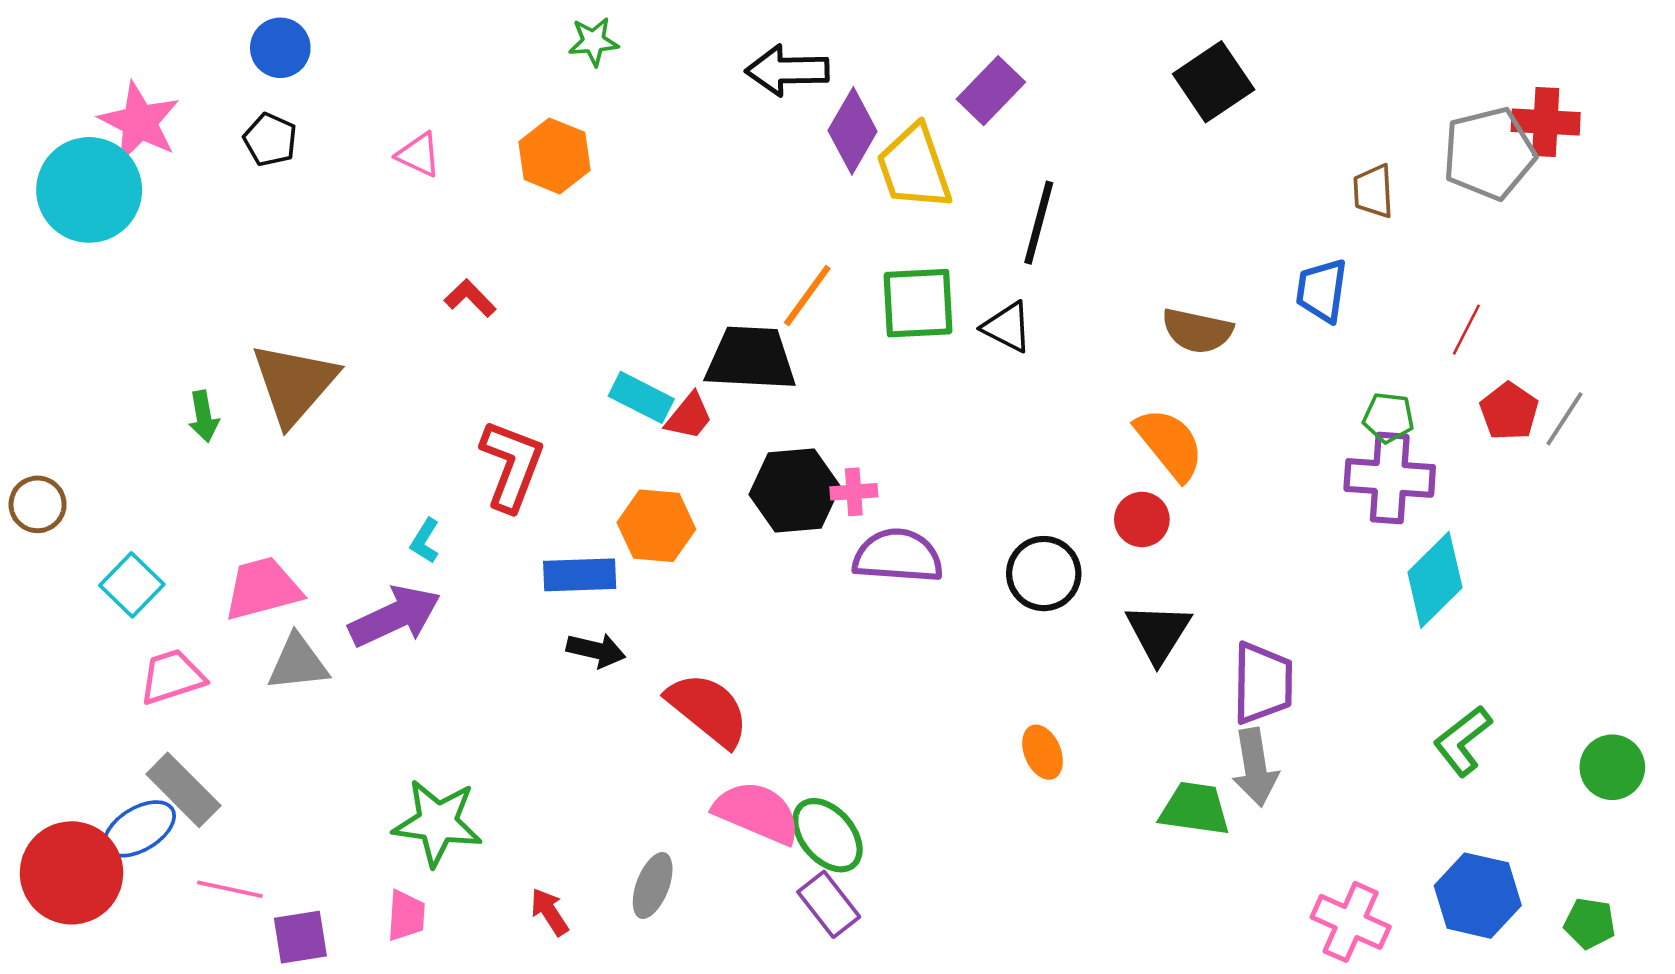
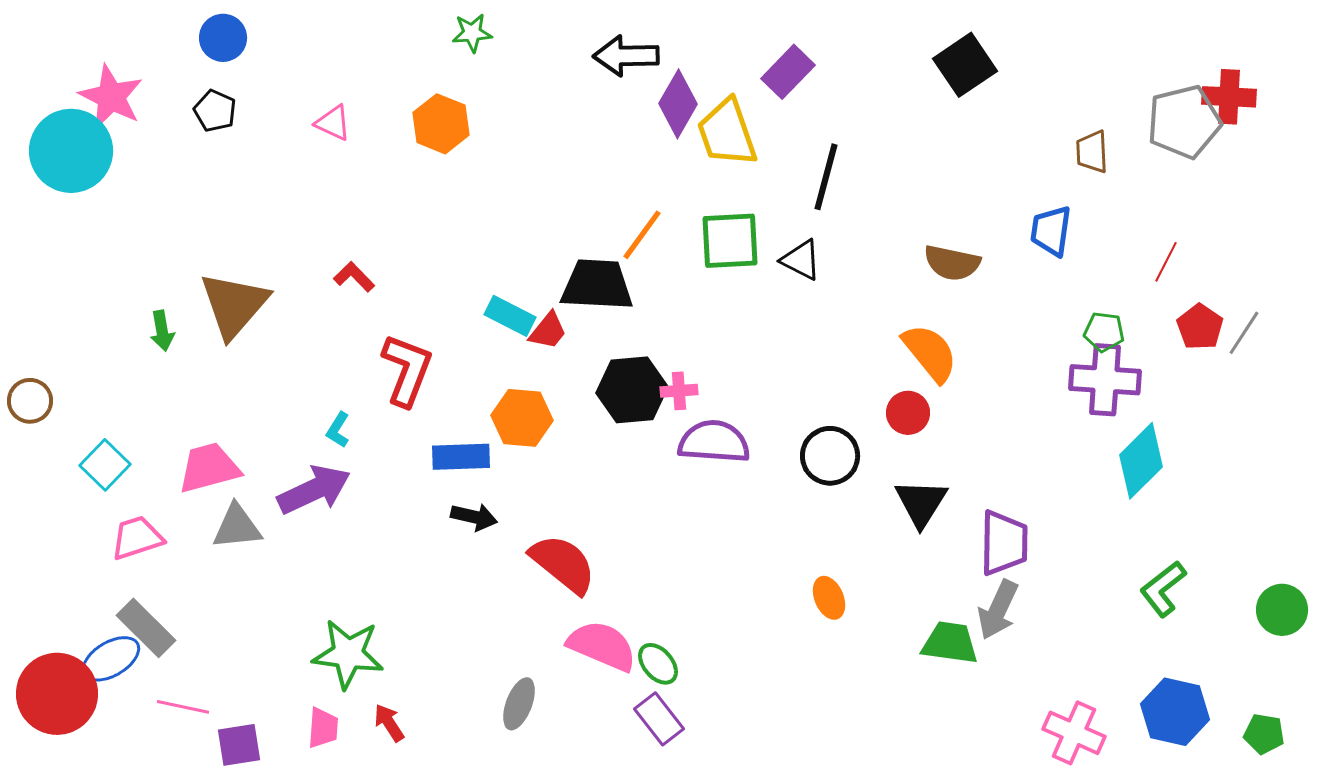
red L-shape: (470, 298) -> (354, 277), moved
gray arrow: (1255, 767) -> (998, 610), turned 34
green ellipse: (827, 835) -> (658, 664), size x0.7
red arrow: (549, 912) -> (389, 723), moved

